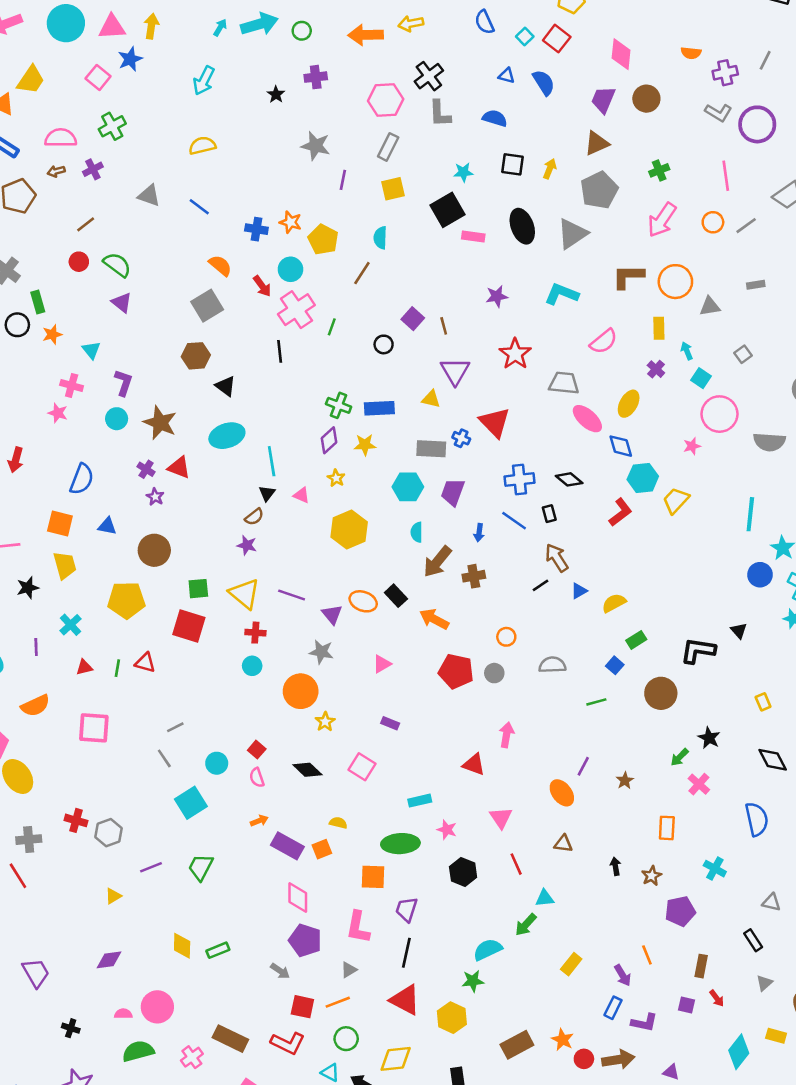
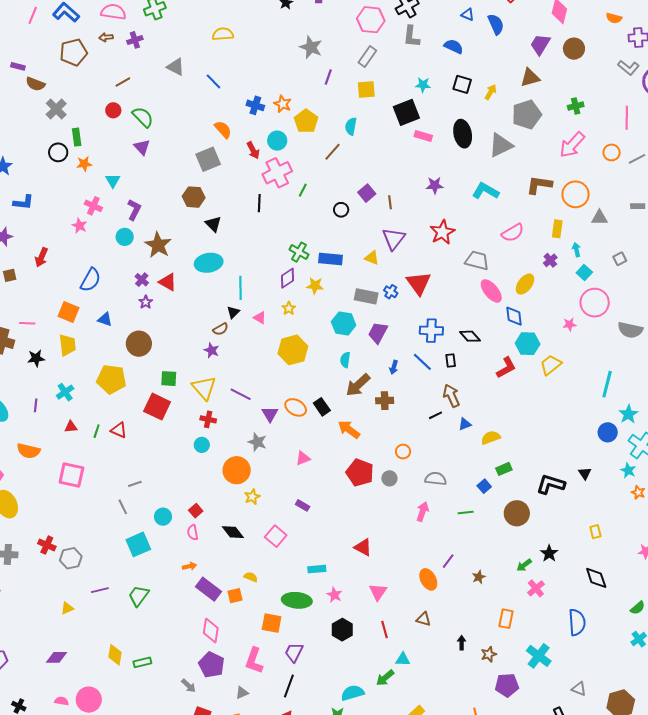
orange semicircle: (35, 706) -> (28, 451), turned 30
pink arrow: (507, 735) -> (423, 512), moved
cyan cross: (715, 869) -> (539, 656), size x1.4

